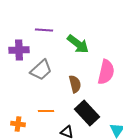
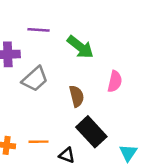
pink semicircle: (106, 72) -> (115, 81), size x0.7
orange line: (46, 111) -> (39, 142), moved

